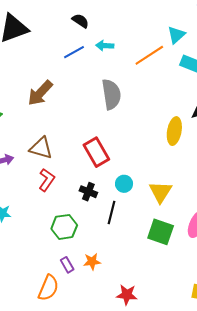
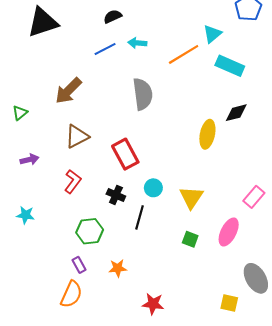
black semicircle: (80, 21) -> (113, 16), turned -60
brown triangle: (41, 148) -> (77, 136), moved, turned -45
green square: (161, 232) -> (190, 239), size x0.6
purple rectangle: (67, 265) -> (79, 265), moved

